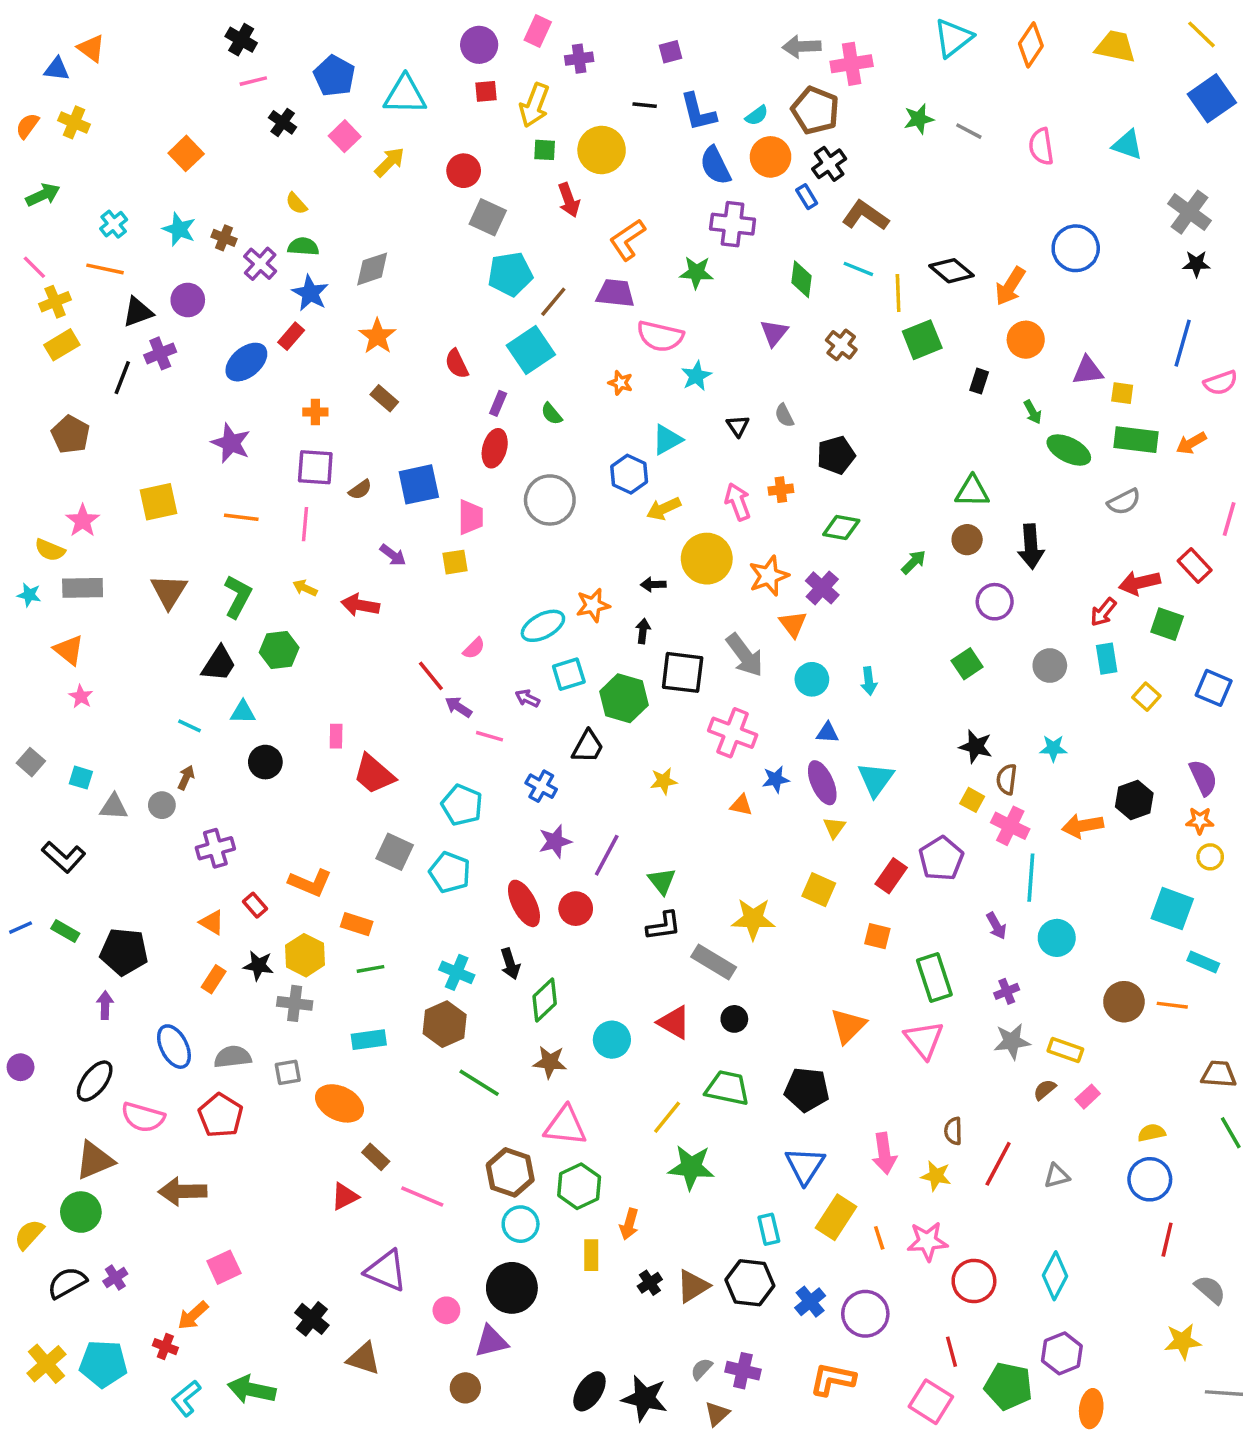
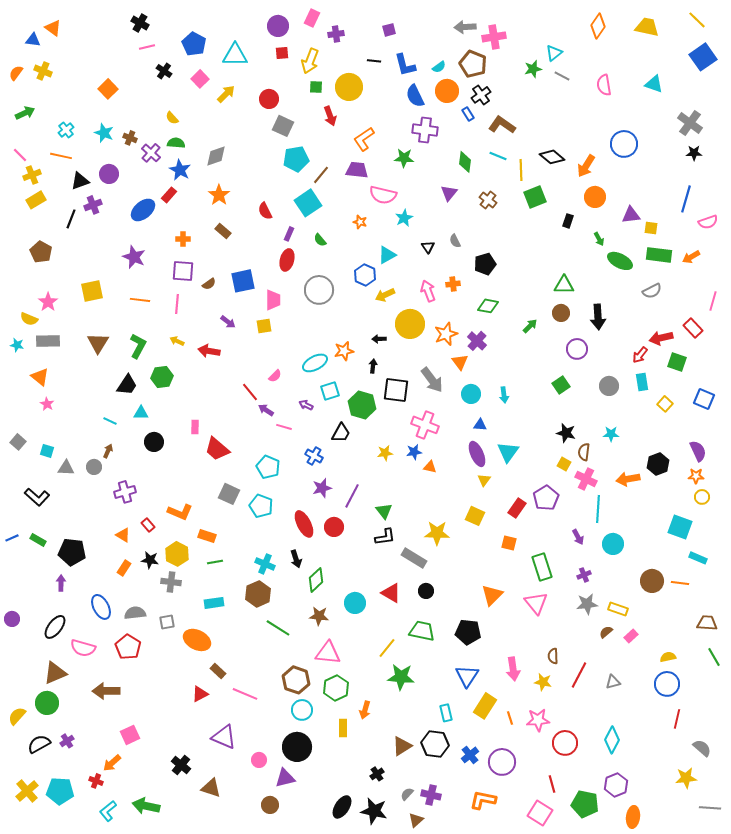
cyan triangle: (953, 38) -> (554, 53), moved, size x0.7
blue star: (776, 779) -> (414, 452), moved
black cross: (650, 1283) -> (377, 774), moved

